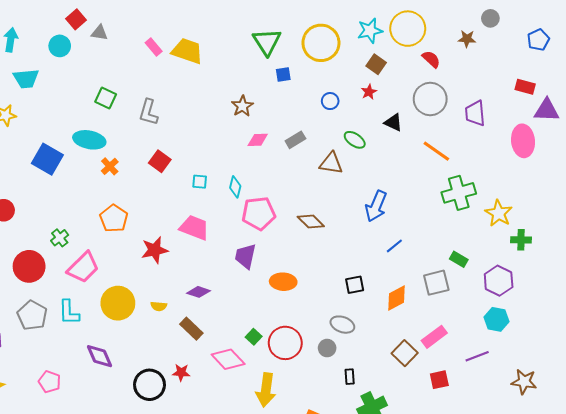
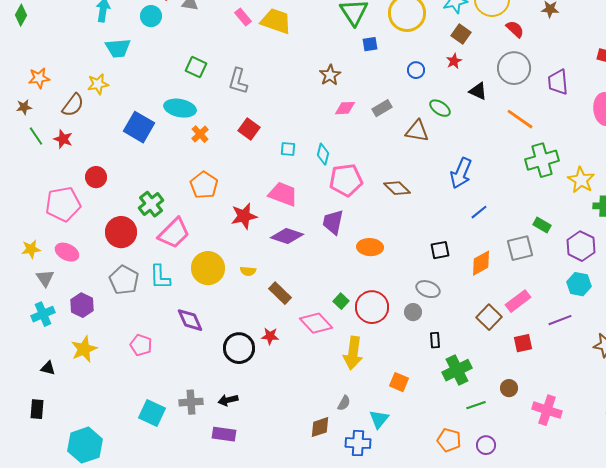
green cross: (60, 238) -> (151, 204), size x1.4
purple diamond: (198, 292) -> (287, 236), moved, size x1.4

